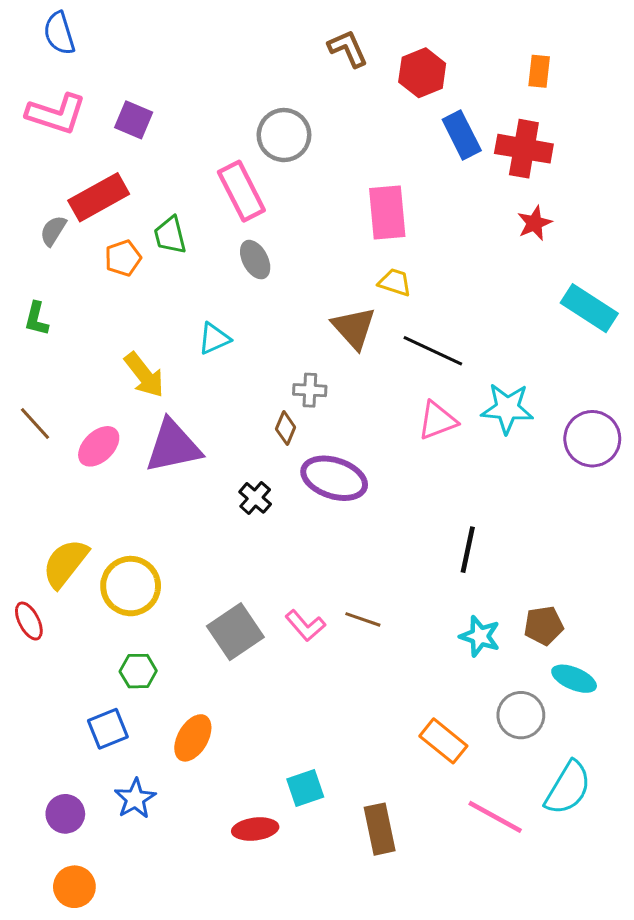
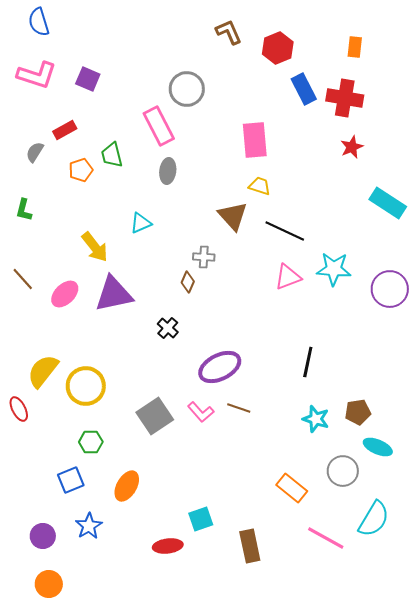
red rectangle: (99, 197) -> (65, 130), size x0.6
gray ellipse: (255, 260) -> (168, 171), turned 35
purple ellipse: (334, 478) -> (220, 367), moved, turned -45

